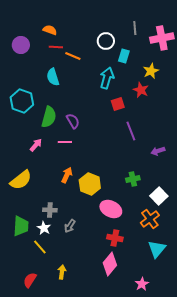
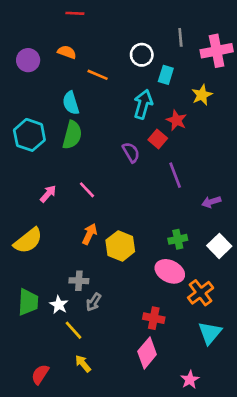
orange semicircle: (50, 30) -> (67, 52), moved
red line: (56, 47) -> (75, 13), moved
red star: (141, 90) -> (176, 120), moved
red square: (118, 104) -> (158, 139), turned -32
green semicircle: (49, 117) -> (72, 135), moved
purple semicircle: (73, 121) -> (131, 152), moved
pink line: (65, 142) -> (87, 190), turned 48
white square: (159, 196) -> (219, 246), moved
pink ellipse: (111, 209) -> (170, 271), moved
gray cross: (50, 210) -> (79, 281), moved
yellow line: (40, 247) -> (74, 330), moved
yellow arrow: (62, 272) -> (83, 364), turned -48

